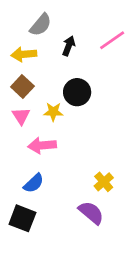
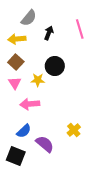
pink line: (112, 40) -> (80, 29), turned -72
purple semicircle: (91, 213) -> (45, 144), moved

